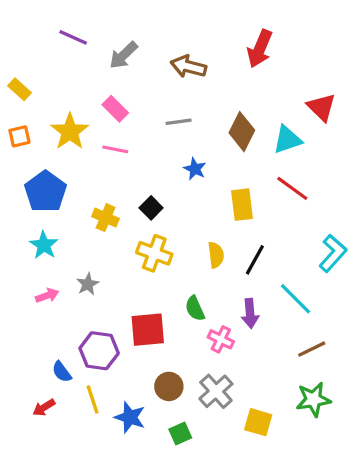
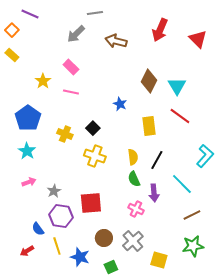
purple line: (73, 37) -> (30, 14), moved
red triangle: (321, 107) -> (198, 39), moved
gray line: (179, 122) -> (95, 13), moved
yellow star: (70, 132) -> (43, 81), size x0.7
orange square: (19, 136) -> (12, 30), moved, turned -32
cyan triangle: (287, 140) -> (177, 86), turned -42
gray star: (88, 284) -> (54, 191), moved
green semicircle: (195, 308) -> (134, 179), moved

